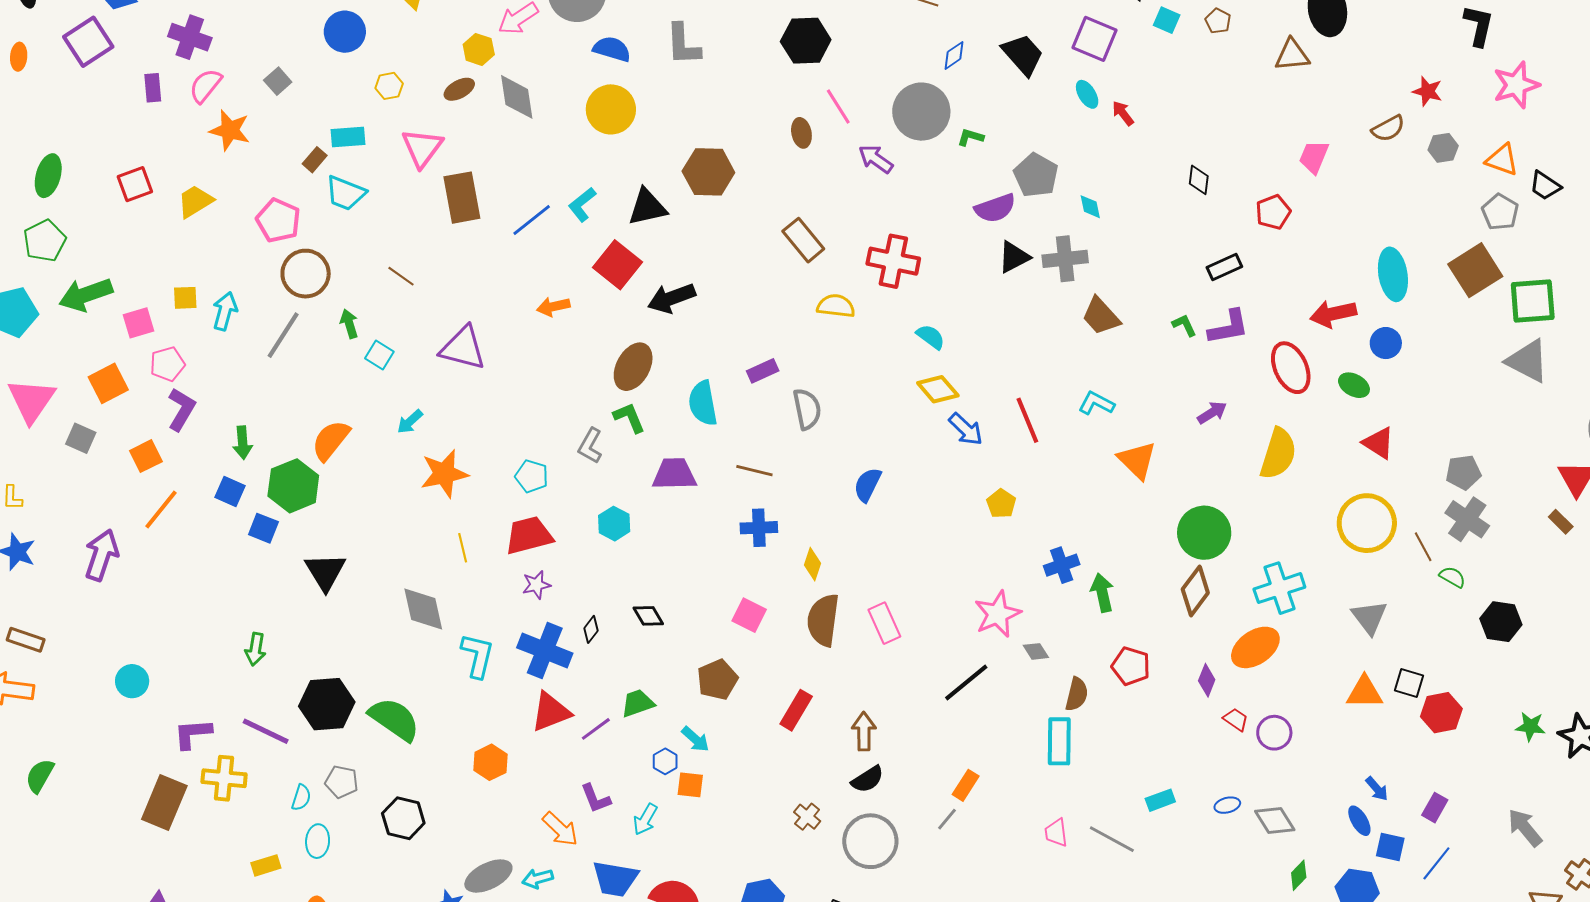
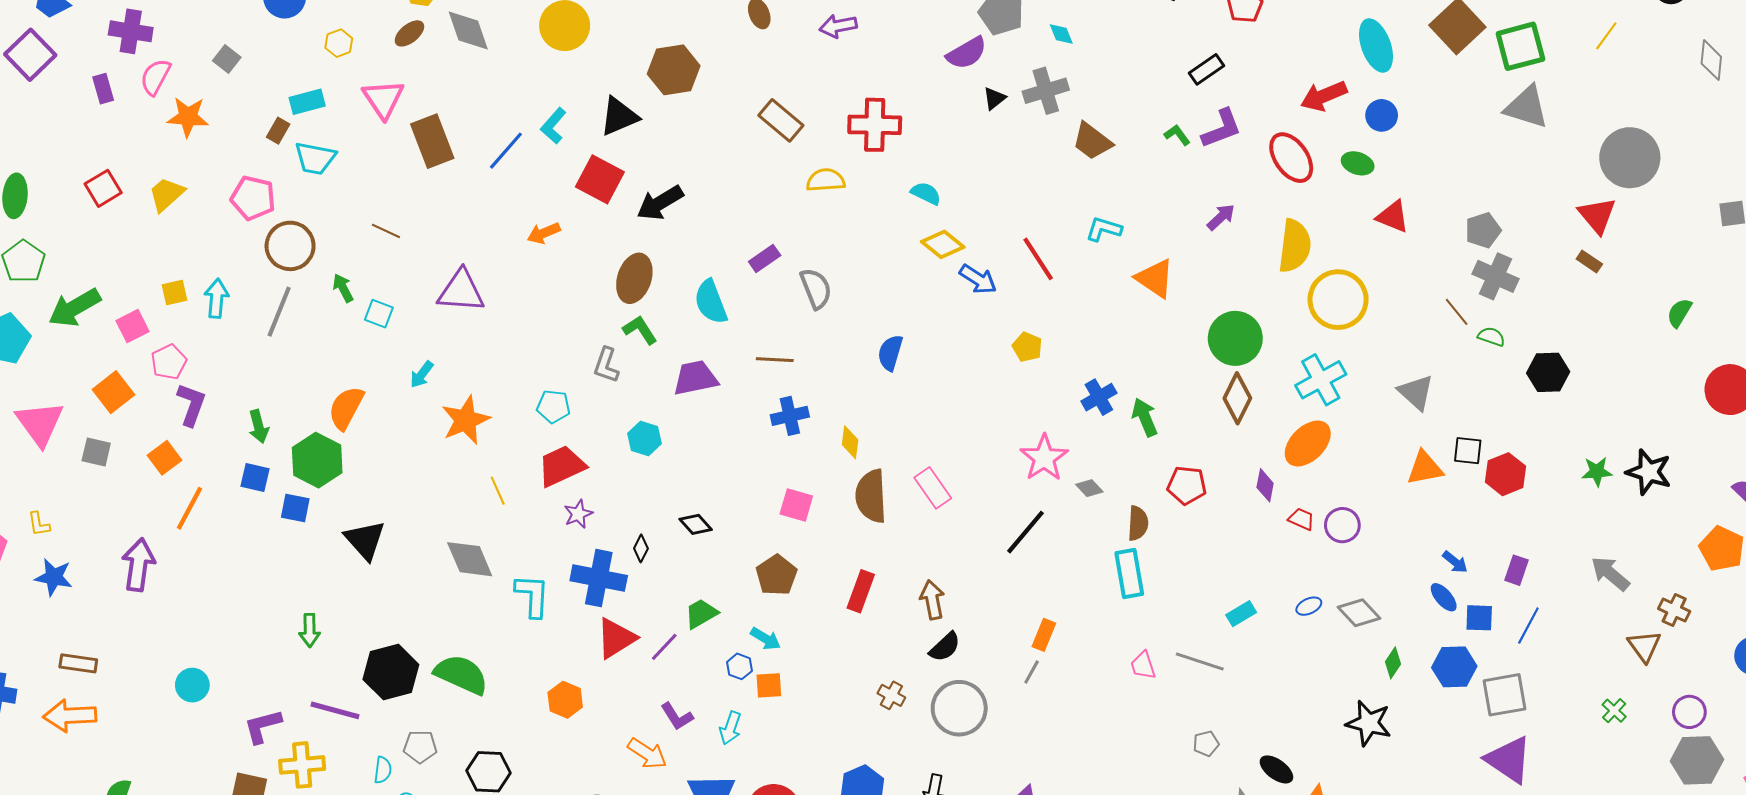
purple arrow: (876, 159) -> (838, 26), turned -36
black triangle: (1014, 257) -> (994, 98), size x0.7
yellow circle: (1367, 523) -> (1338, 300), moved

